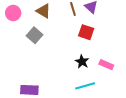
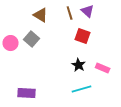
pink circle: (13, 13) -> (11, 43), moved

